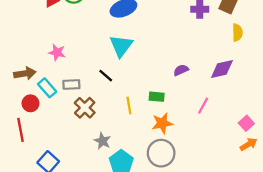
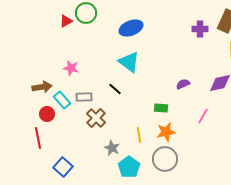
cyan triangle: (121, 46) -> (129, 62), turned -30
yellow line: (129, 106) -> (139, 135), moved

